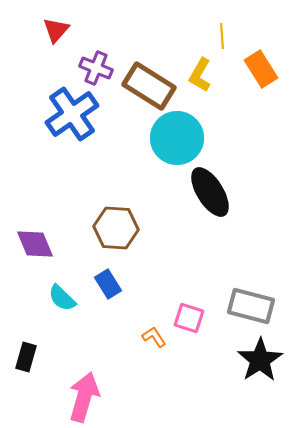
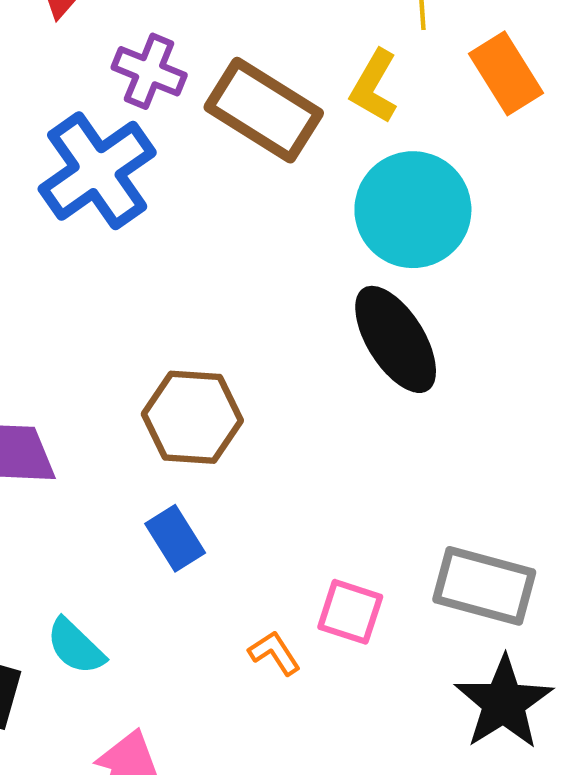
cyan circle: (177, 138) -> (413, 210), moved
cyan semicircle: (62, 298) -> (76, 646), moved

